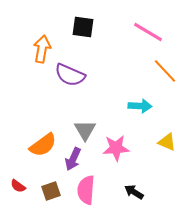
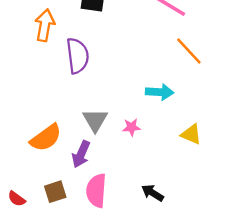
purple semicircle: (70, 75) -> (78, 56), turned -120
pink star: (116, 148) -> (131, 127), moved, size x0.6
red semicircle: (18, 186) -> (17, 199), moved

